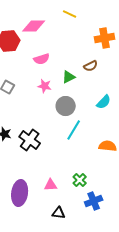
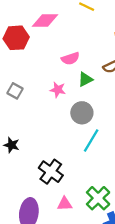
pink semicircle: (42, 59) -> (70, 59), moved
black cross: (30, 140) -> (51, 172), moved
green cross: (80, 180) -> (98, 198), size x1.5

